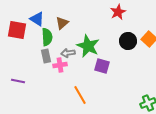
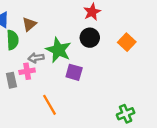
black circle: (128, 41) -> (90, 38), moved
gray rectangle: (46, 56) -> (11, 80), moved

